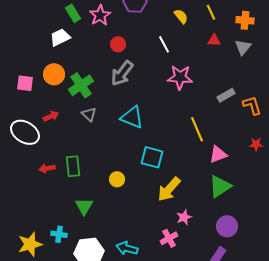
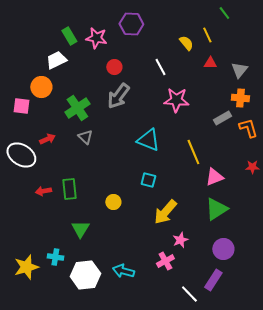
pink star: (100, 15) -> (96, 38), turned -30
yellow semicircle: (181, 16) -> (186, 43), moved
orange cross: (245, 20) -> (240, 98), moved
orange circle: (54, 74) -> (41, 87), moved
cyan triangle: (132, 117) -> (148, 140), moved
cyan square: (152, 157) -> (148, 180), size x0.7

